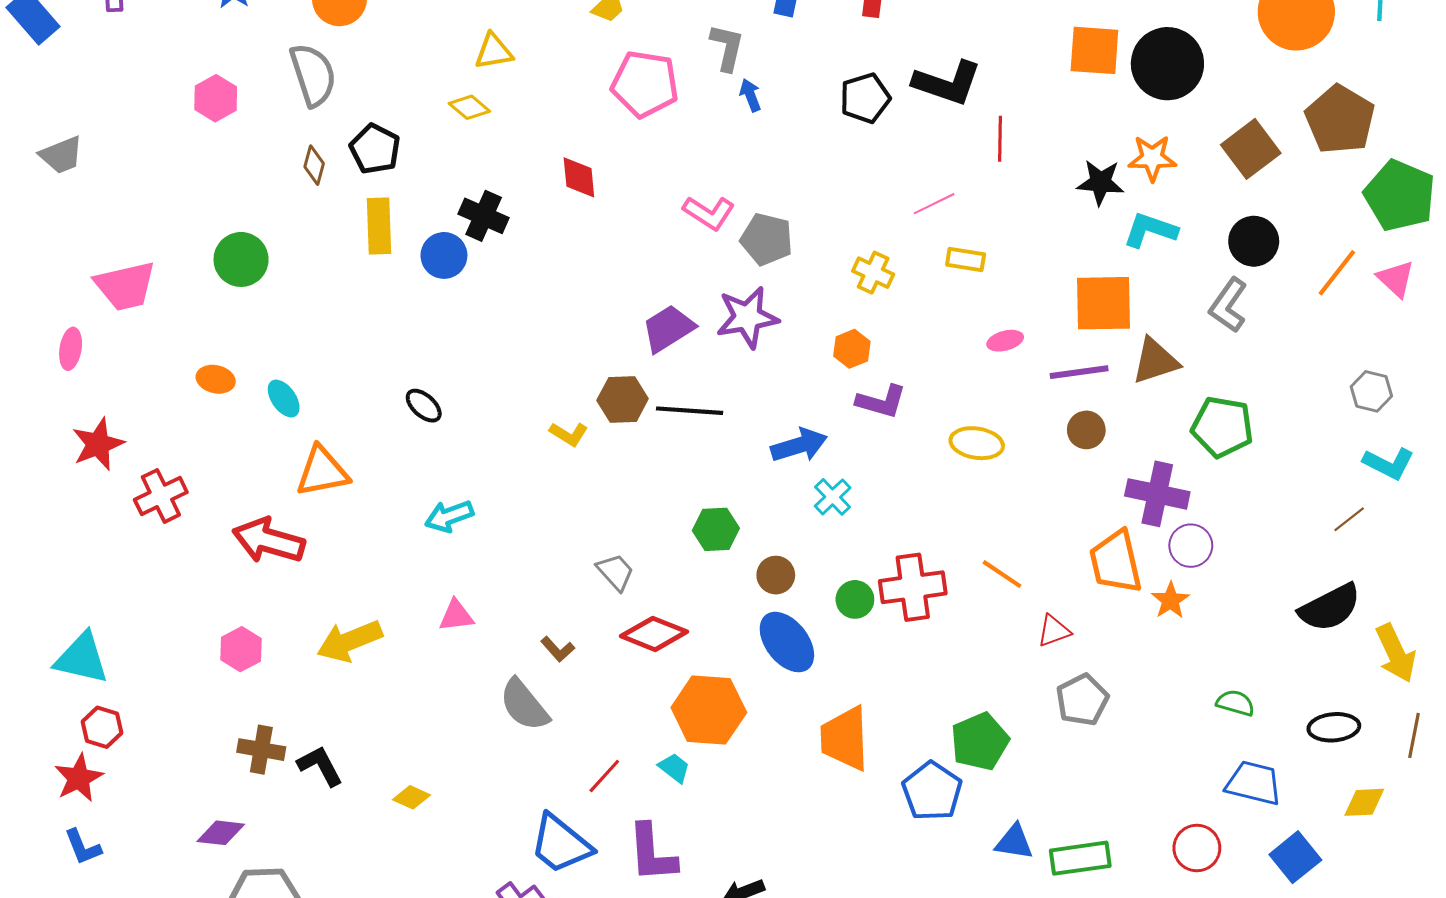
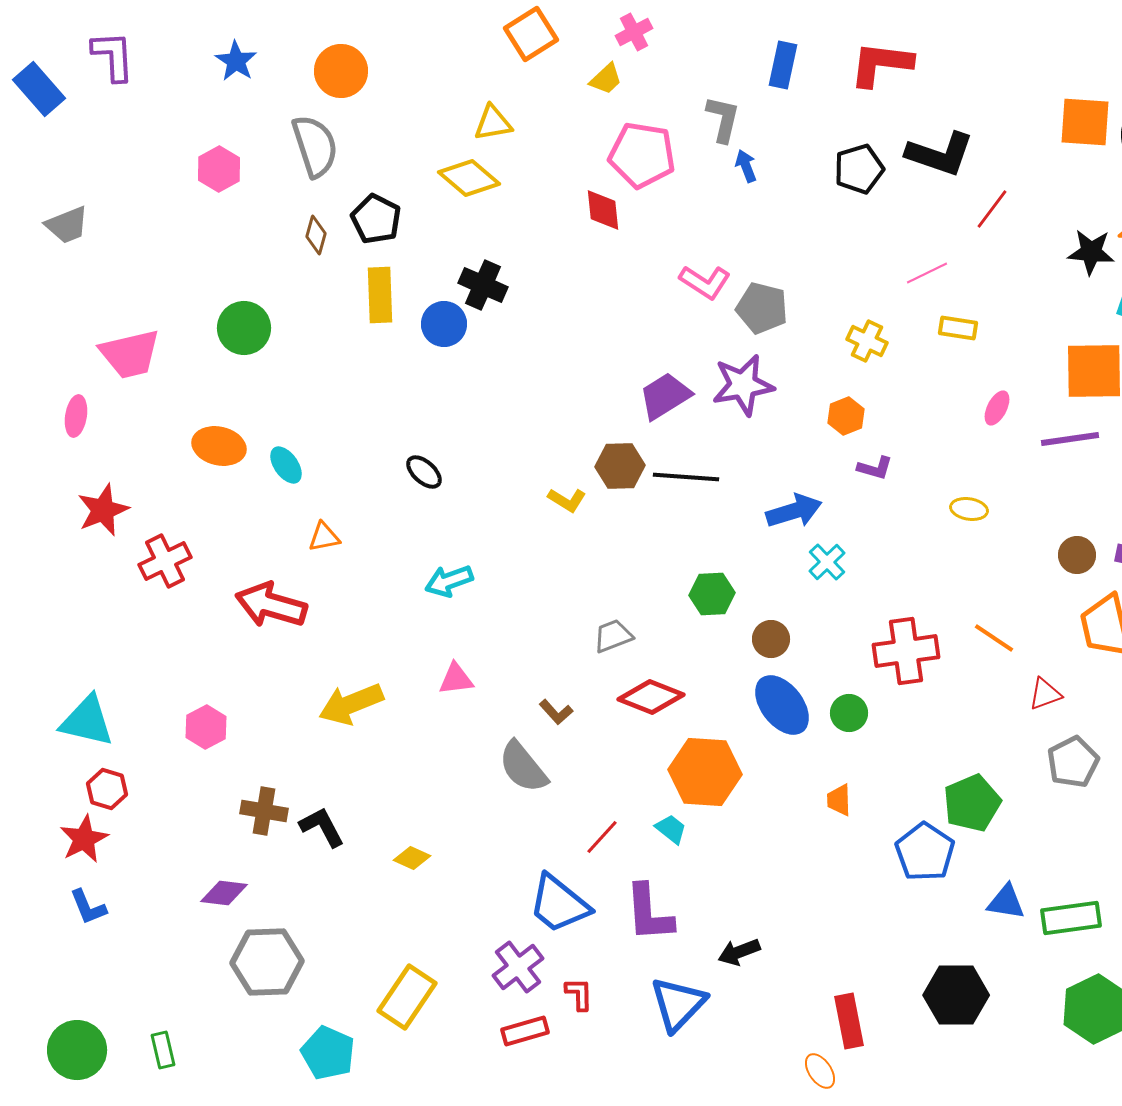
yellow diamond: (469, 107) -> (469, 178), size x1.5
red line: (1000, 139) -> (992, 209), turned 36
red diamond: (579, 177) -> (603, 210), moved
pink ellipse: (1005, 341) -> (997, 408), turned -48
orange ellipse: (216, 379) -> (219, 446), size x1.4
purple L-shape: (881, 402) -> (875, 468), size x0.7
brown circle: (1086, 430) -> (1077, 555), moved
yellow ellipse: (977, 443) -> (969, 509), size x0.7
orange triangle: (322, 472) -> (324, 537), size x0.6
gray trapezoid: (615, 572) -> (613, 636), turned -69
green circle: (855, 599) -> (849, 713), moved
pink hexagon: (241, 649) -> (206, 727), moved
orange trapezoid: (845, 738) -> (839, 800), size x0.5

